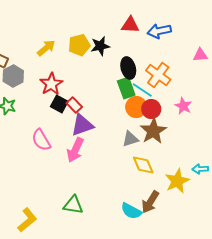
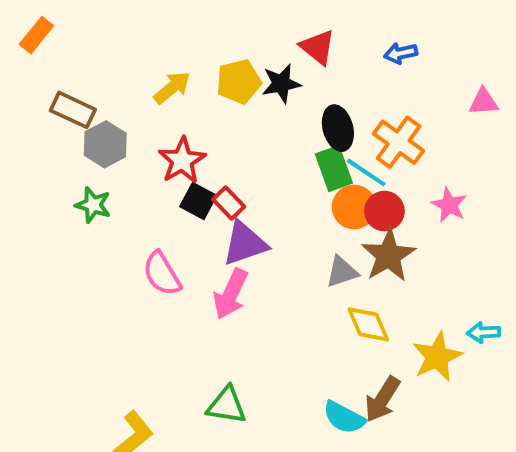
red triangle: (130, 25) -> (318, 47), moved, turned 36
blue arrow: (159, 31) -> (401, 53), size x0.7

